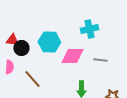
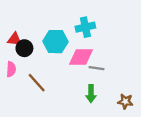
cyan cross: (89, 29) -> (85, 27), moved
gray line: (100, 60) -> (97, 68), moved

